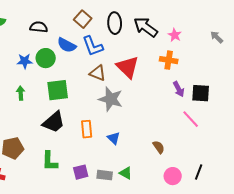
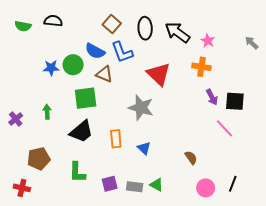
black semicircle: (39, 27) -> (53, 21), moved
brown triangle: (98, 73) -> (104, 74), moved
green arrow: (21, 93) -> (47, 112), moved

